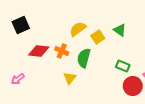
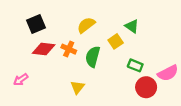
black square: (21, 25) -> (36, 24), moved
yellow square: (98, 37) -> (116, 41), moved
yellow triangle: (70, 78) -> (77, 87), moved

